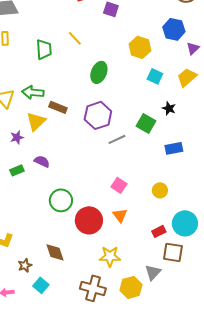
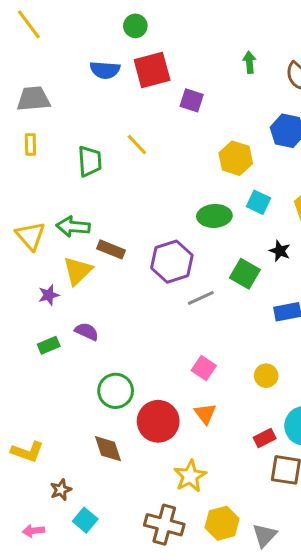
green ellipse: (99, 72) -> (214, 216), moved, turned 65
brown diamond: (55, 252) -> (108, 449), moved
yellow star: (110, 256) -> (190, 476), turned -30
gray triangle: (153, 272) -> (265, 535), moved

